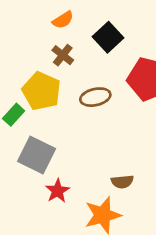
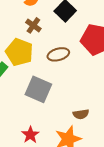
gray square: (37, 155) -> (38, 89), moved
red star: (57, 191) -> (30, 135), moved

